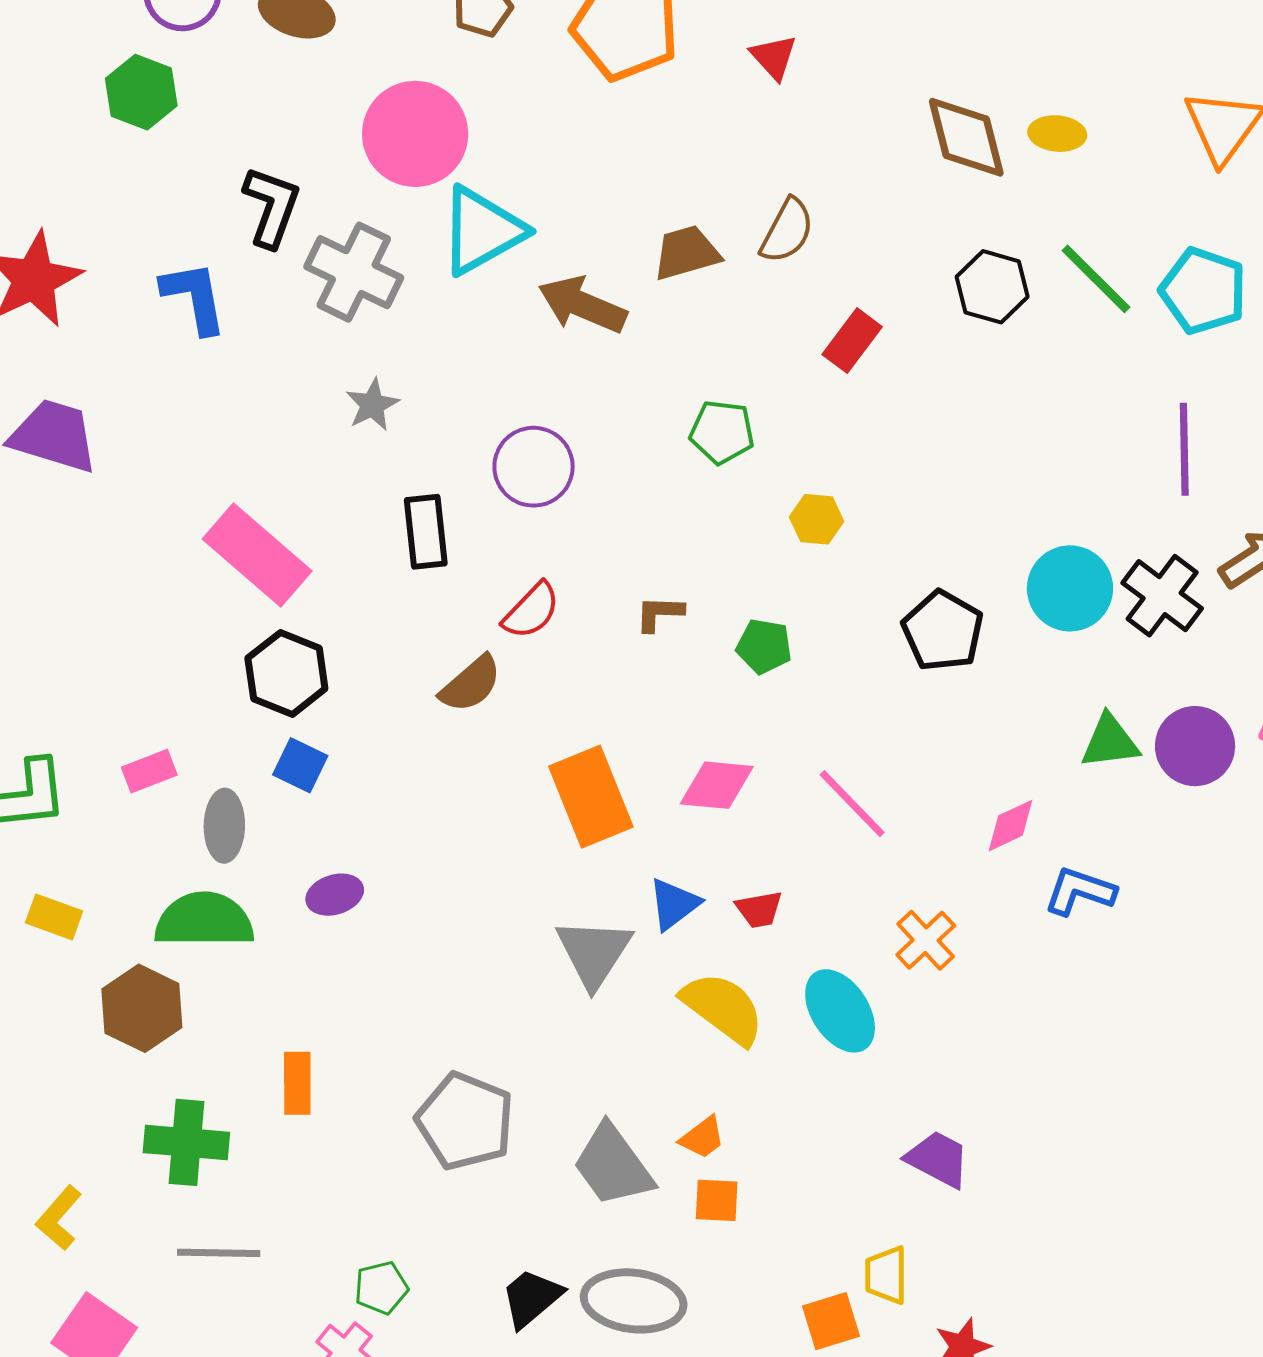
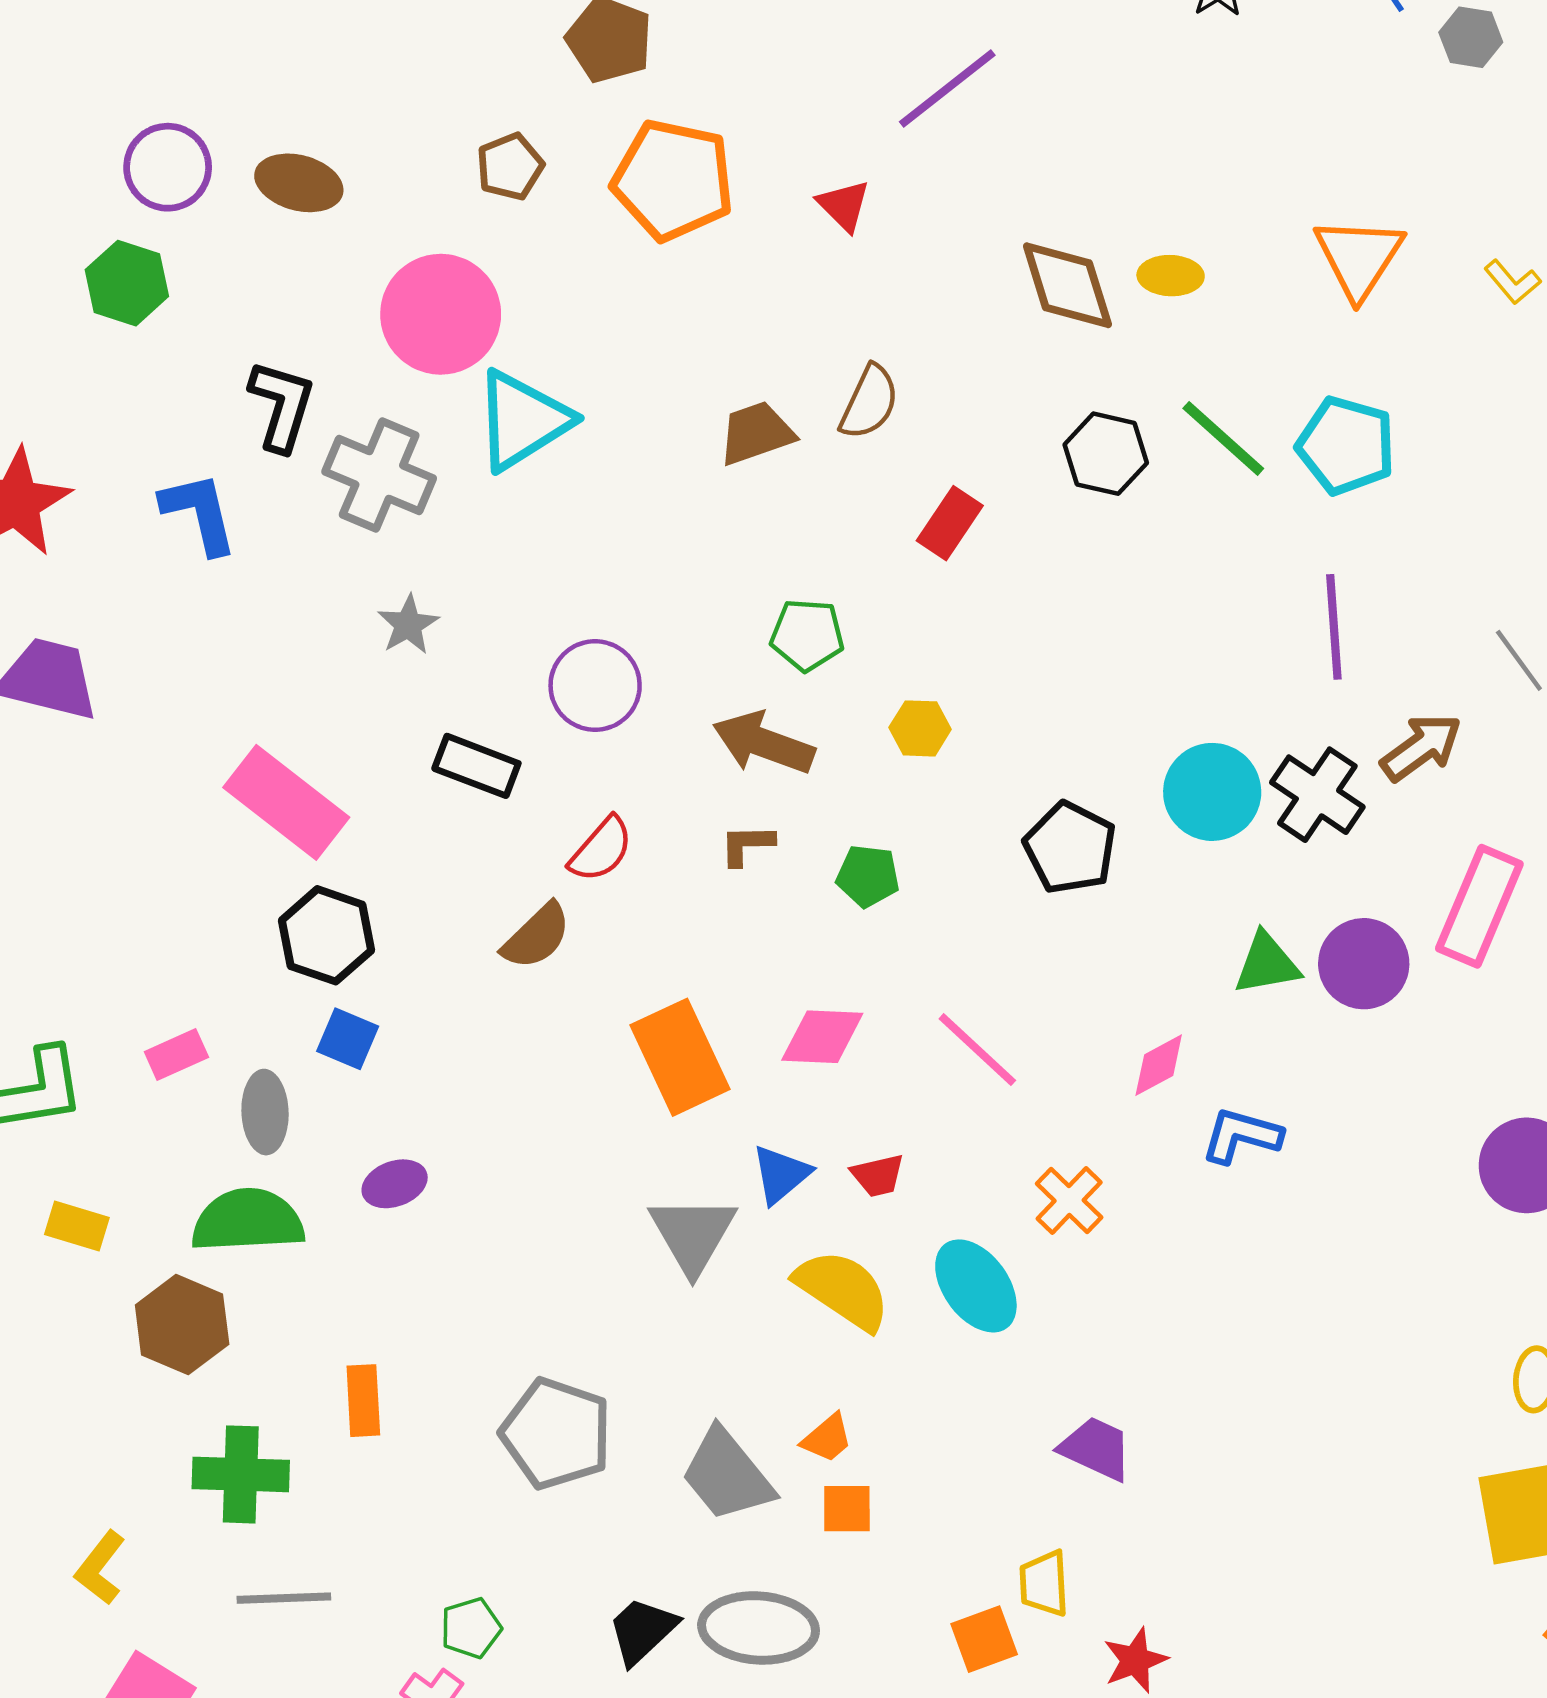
brown arrow: (582, 305) -> (764, 743), moved
black rectangle: (426, 532) -> (476, 766), turned -60

